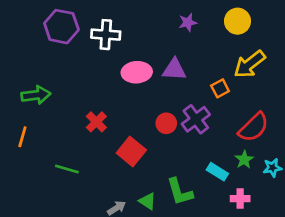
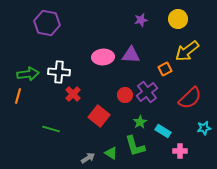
white cross: (106, 35) -> (59, 72), moved
orange line: (22, 137) -> (18, 96), moved
green star: (244, 160) -> (140, 122), moved

